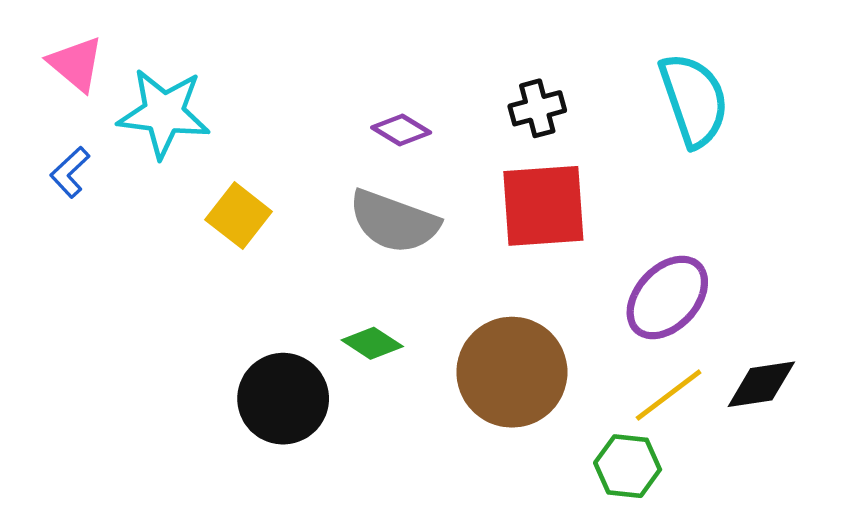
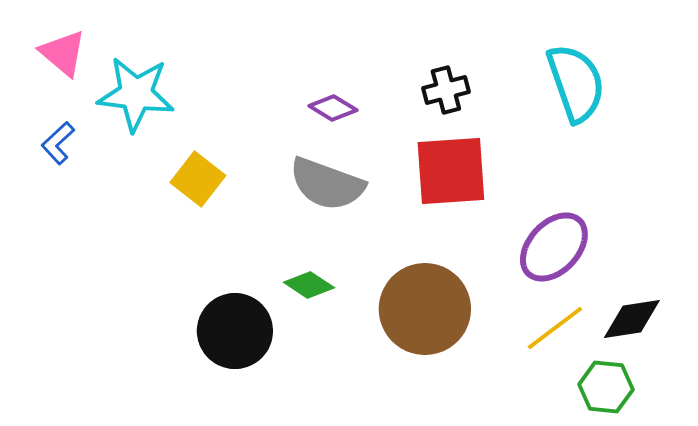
green hexagon: (628, 466) -> (606, 387), moved

